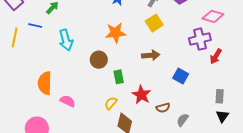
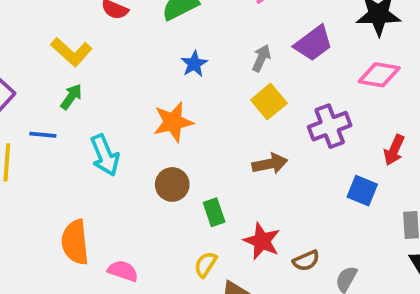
orange star: (116, 33) -> (173, 122), moved
purple cross: (200, 39) -> (330, 126), moved
blue square: (181, 76) -> (362, 191), moved

